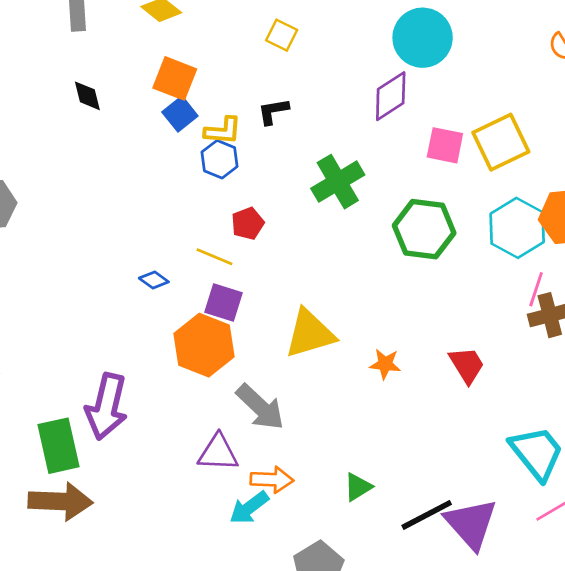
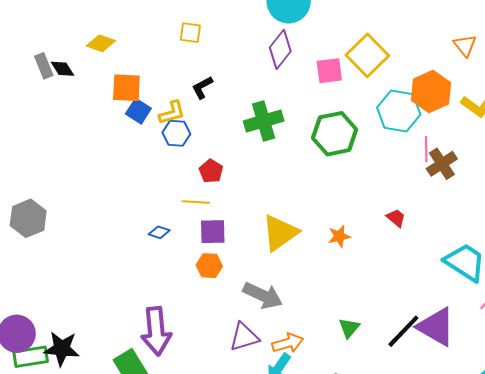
black diamond: (87, 96) -> (63, 69), moved
green cross: (338, 182) -> (264, 121), turned 33
orange hexagon: (204, 345) -> (209, 266), size x0.6
red trapezoid: (467, 365) -> (396, 218), size x0.7

